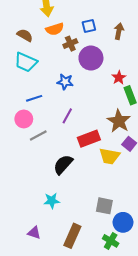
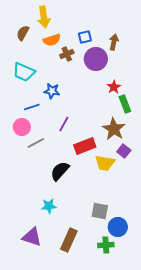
brown semicircle: (25, 35) -> (23, 33), moved, turned -91
purple circle: (91, 58) -> (96, 59), moved
blue star: (65, 82) -> (52, 91), moved
purple triangle: (34, 233) -> (32, 237), size x1.5
green cross: (111, 241) -> (106, 245), turned -35

